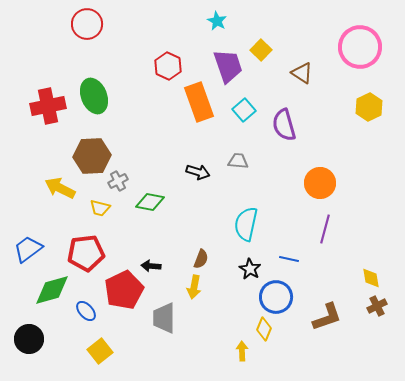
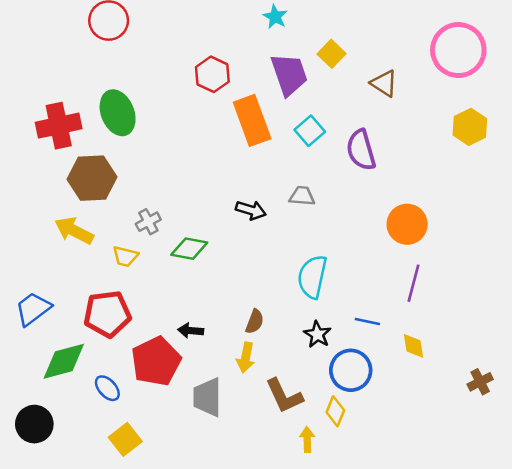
brown hexagon: (92, 156) -> (92, 178), moved
yellow diamond: (371, 278) -> (413, 346), moved
brown L-shape: (327, 317) -> (284, 396), moved, turned 84

